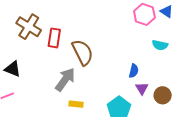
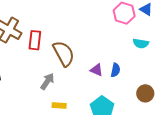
gray arrow: (65, 80) -> (47, 81), size x0.7
purple triangle: (142, 88) -> (97, 70), moved, turned -32

